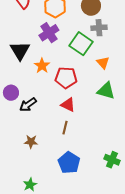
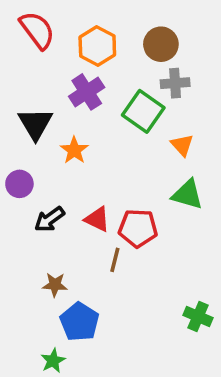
red pentagon: (66, 78) -> (138, 228), moved
purple circle: (11, 93) -> (19, 184), moved
red triangle: (68, 105) -> (97, 219), moved
blue pentagon: (69, 163) -> (80, 322), moved

